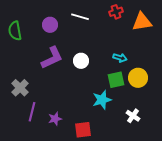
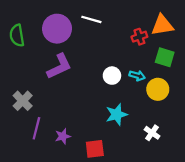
red cross: (116, 12) -> (139, 37), moved
purple circle: (50, 25) -> (57, 29), size x1.6
cyan arrow: (120, 58) -> (137, 76), moved
white circle: (81, 61) -> (112, 76), moved
green square: (116, 80) -> (165, 57), moved, turned 30

